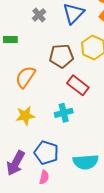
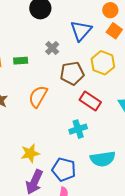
gray cross: (39, 15) -> (52, 48), moved
yellow star: (25, 116) -> (30, 153), moved
cyan semicircle: (86, 162) -> (103, 159), moved

